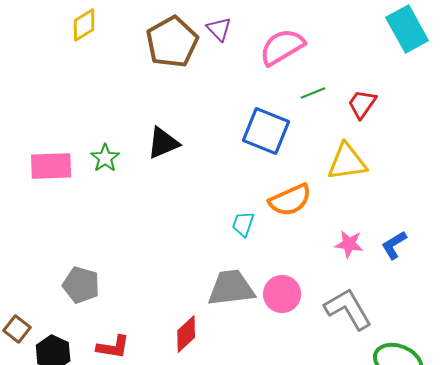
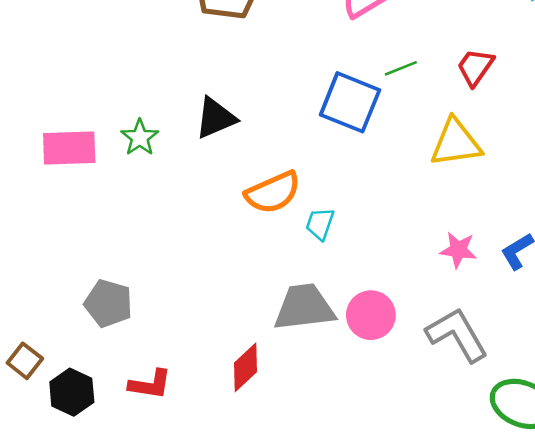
green line: (313, 93) -> (401, 68), moved
orange semicircle: (290, 200) -> (273, 192), moved

